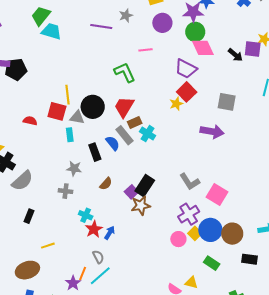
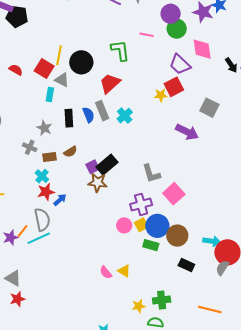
green circle: (195, 32) -> (177, 29), moved
black circle: (93, 107) -> (81, 62), moved
brown rectangle: (135, 122) -> (50, 157), moved
gray semicircle: (98, 257) -> (42, 220), size x1.6
green rectangle: (212, 263) -> (151, 245), moved, turned -35

